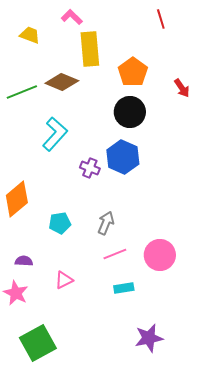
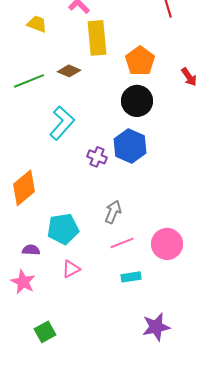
brown diamond: (62, 82) -> (69, 71), size x0.7
cyan pentagon: (60, 223) -> (63, 229), moved, size x1.4
green square: (38, 343) -> (45, 332), size x0.6

